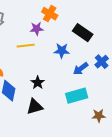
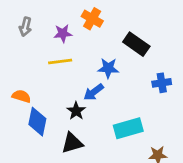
purple star: (37, 29) -> (63, 33), moved
blue cross: (102, 62) -> (162, 83), turned 32
blue arrow: (81, 69) -> (94, 92), moved

